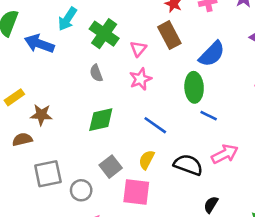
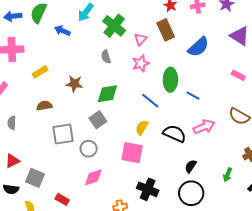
blue arrow: (39, 44) -> (62, 31), size x0.7
green ellipse: (194, 87) -> (170, 80), moved
brown star: (41, 115) -> (74, 84), moved
gray square: (111, 167) -> (98, 120), moved

